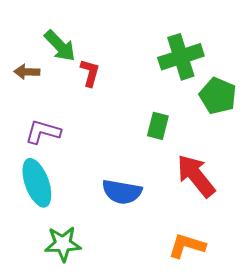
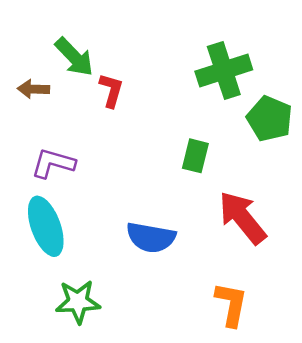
orange L-shape: (187, 246) -> (231, 304), turned 84

